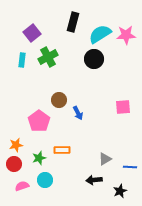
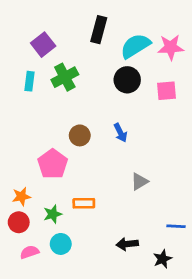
pink square: (123, 107) -> (167, 91), moved
blue arrow: (78, 113) -> (120, 133), moved
gray triangle: (105, 159) -> (139, 182), moved

